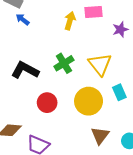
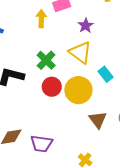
purple star: (120, 29) -> (86, 25), moved
red circle: (47, 103) -> (52, 87), moved

